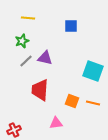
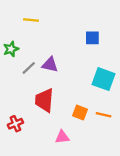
blue square: (71, 26) -> (92, 38), moved
green star: (22, 41) -> (11, 49), moved
red cross: (14, 130) -> (15, 124), moved

